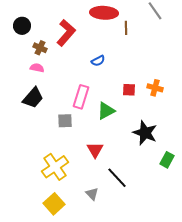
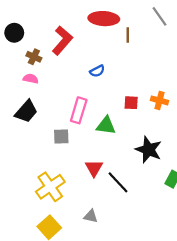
green triangle: (106, 111) -> (106, 126), turned 36
black line: (117, 178) -> (118, 182), moved
gray triangle: (92, 194) -> (91, 216), turned -32

